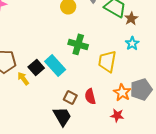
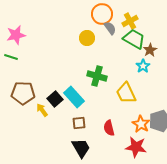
cyan star: (132, 43) -> (143, 66), moved
yellow trapezoid: (107, 61) -> (126, 93), turned -35
brown square: (70, 97) -> (79, 123), moved, turned -32
red star: (117, 115) -> (136, 147), size x1.5

